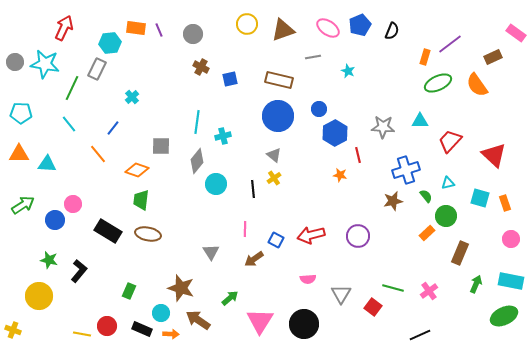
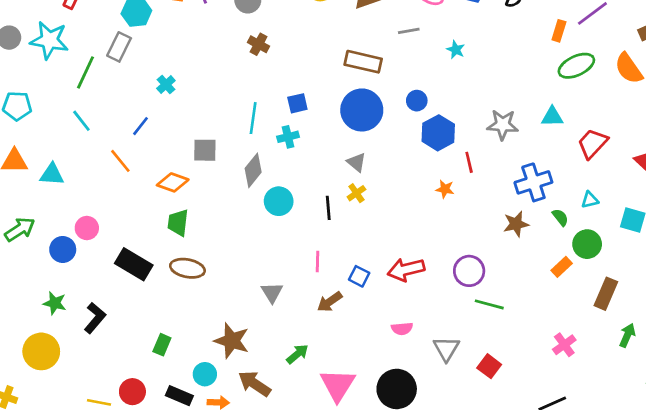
blue square: (230, 79) -> (297, 103), moved
green line: (393, 288) -> (489, 304), moved

